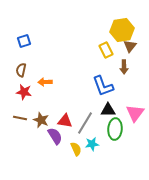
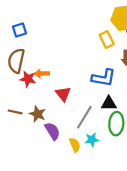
brown semicircle: (21, 70) -> (16, 61), size x1.6
blue L-shape: (103, 86) -> (104, 78), turned -60
red star: (24, 92) -> (28, 79), moved
red triangle: (65, 121) -> (63, 94), moved, turned 42

